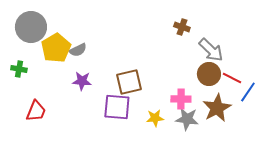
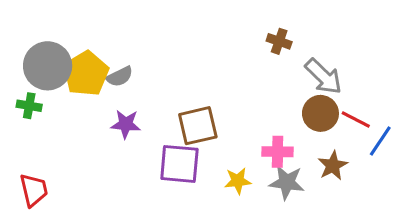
gray circle: (31, 27) -> (48, 66), moved
brown star: (217, 108) -> (333, 165), size x0.7
red trapezoid: (36, 111) -> (34, 190), moved, turned -35

